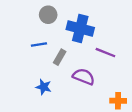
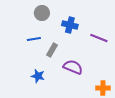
blue cross: (80, 28) -> (70, 25), size x0.7
purple line: (105, 53) -> (99, 38), moved

